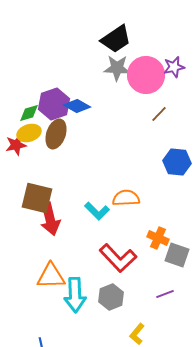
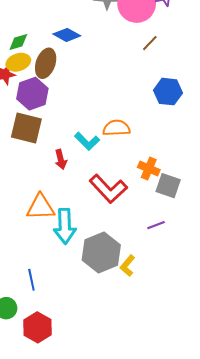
purple hexagon: (54, 104) -> (32, 94), moved
red arrow: (50, 219) -> (61, 159), moved, size x0.6
gray hexagon: (111, 297) -> (101, 252), moved, size x1.5

